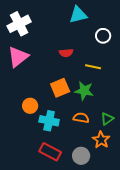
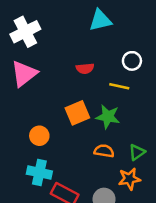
white circle: (103, 36) -> (132, 61), moved
cyan cross: (49, 121) -> (39, 173), moved
orange star: (101, 140) -> (129, 179), turned 30

